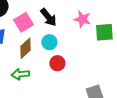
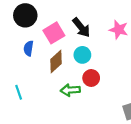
green arrow: (20, 74) -> (70, 90), moved

